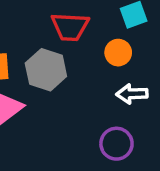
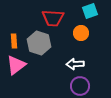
white arrow: (132, 94) -> (75, 64), moved

